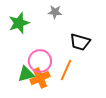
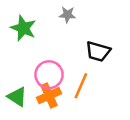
green star: (19, 23) -> (23, 28), turned -30
green triangle: (26, 74) -> (17, 97), moved, turned 48

